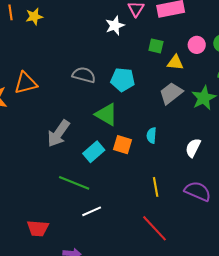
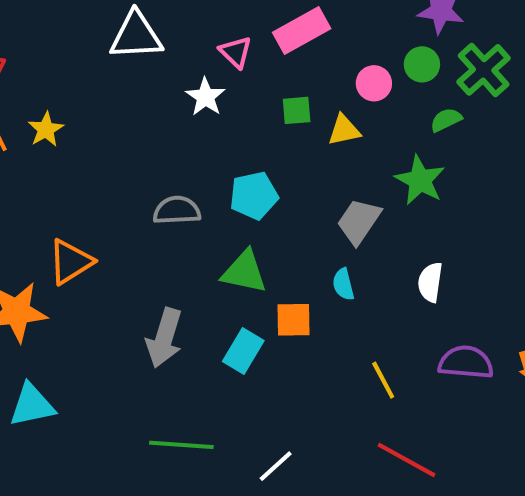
gray trapezoid: (171, 93) -> (359, 221), moved
green line: (74, 183) -> (181, 445), moved

